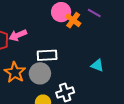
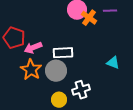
purple line: (94, 13) -> (110, 11), turned -32
pink arrow: (18, 35) -> (33, 48), moved

